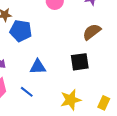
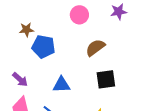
brown semicircle: (92, 32) -> (95, 48), moved

